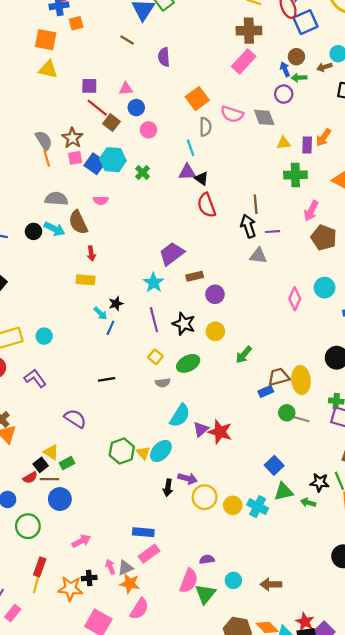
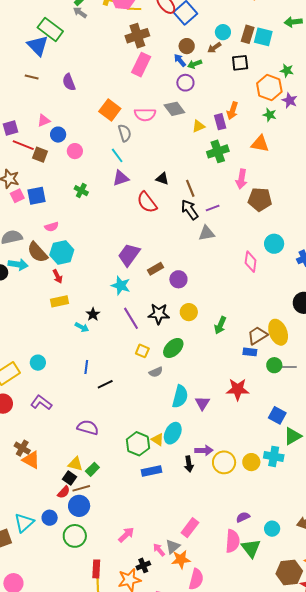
cyan hexagon: (113, 160) -> (62, 252), moved
blue square: (95, 164) -> (36, 196), turned -30
black triangle: (202, 178) -> (162, 179), moved
blue line: (110, 328) -> (86, 367), moved
blue rectangle: (266, 391) -> (250, 352), turned 48
red star: (220, 432) -> (238, 389), moved
blue circle: (60, 499) -> (79, 506), moved
blue rectangle: (143, 532) -> (151, 471), moved

